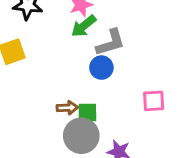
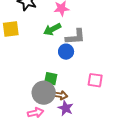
green arrow: (84, 26) -> (52, 29), moved
brown arrow: (67, 108) -> (60, 95), moved

